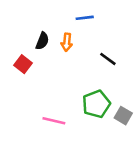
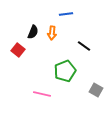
green pentagon: (96, 104) -> (65, 71), moved

